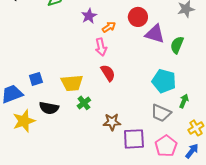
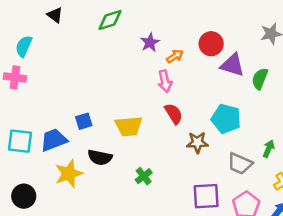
cyan pentagon: (164, 81) -> (226, 119), moved
green cross: (84, 103) -> (144, 176), moved
brown star: (112, 122) -> (197, 142), moved

